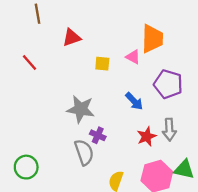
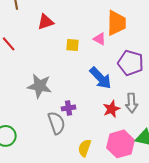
blue arrow: (134, 101) -> (101, 78), size x1.4
gray star: (81, 109) -> (40, 86), moved
purple cross: (98, 135) -> (69, 108), turned -32

